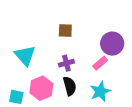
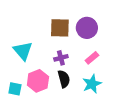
brown square: (65, 30) -> (60, 28), size x1.5
purple circle: (112, 44) -> (87, 28), moved

